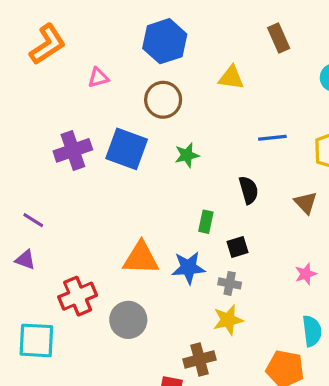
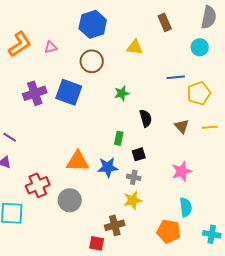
orange L-shape: (48, 44) -> (20, 44), moved
blue line: (272, 138) -> (176, 77), moved
green star: (187, 155) -> (122, 93), moved
pink star: (306, 274) -> (182, 171), size x1.5

